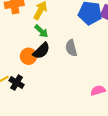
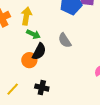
black cross: (17, 83) -> (42, 88), moved

